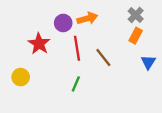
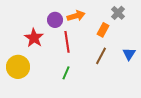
orange rectangle: (136, 36) -> (103, 30), moved
brown line: (103, 58) -> (101, 56), moved, turned 66
yellow circle: (21, 77) -> (18, 67), size x1.5

